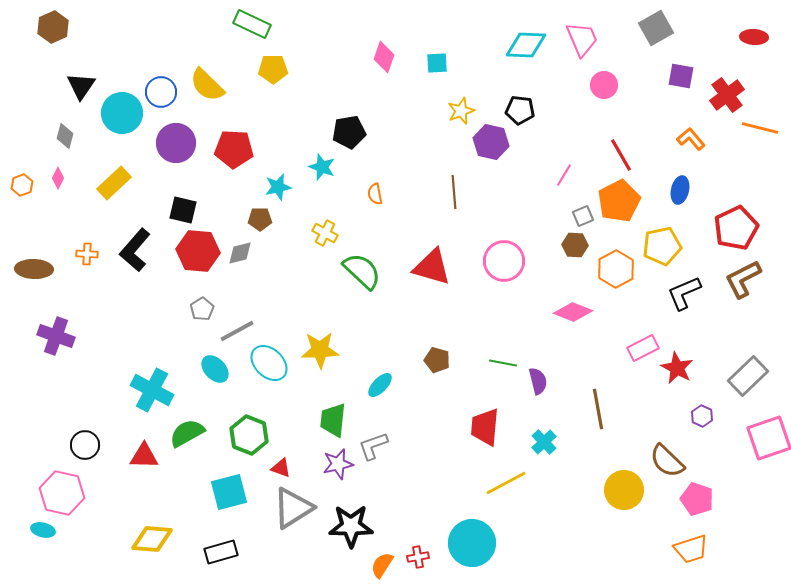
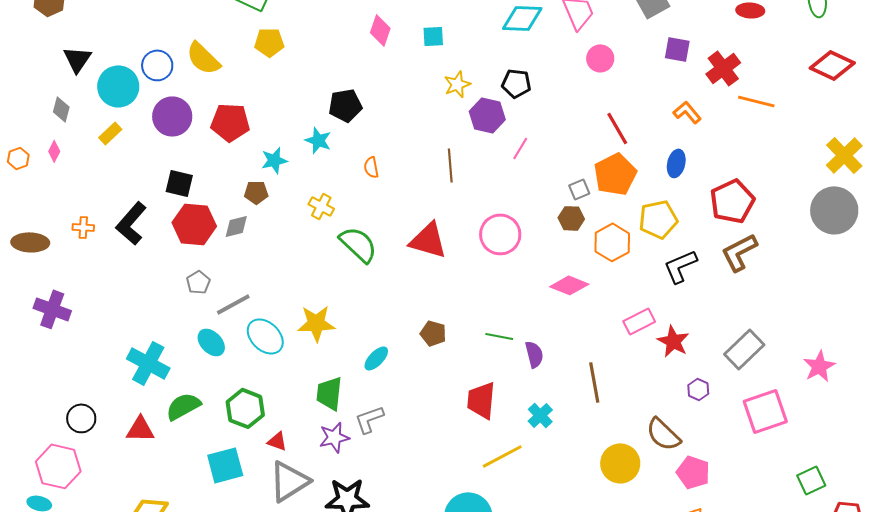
pink line: (564, 175) -> (520, 148), moved
yellow rectangle: (114, 183) -> (110, 133), moved, size x0.7

